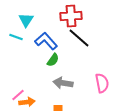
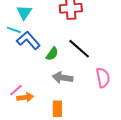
black line: (79, 38) -> (79, 49), moved
blue L-shape: (46, 41) -> (28, 40), moved

